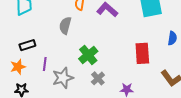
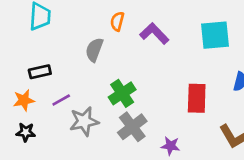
purple line: (45, 64) -> (61, 100), turned 48
gray cross: (98, 78) -> (132, 127), size x1.5

